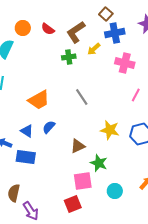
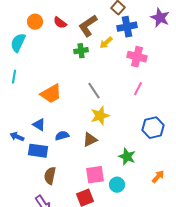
pink line: (136, 95) -> (138, 89), moved
blue semicircle: (49, 127) -> (62, 136), moved, turned 32
yellow star: (110, 130) -> (100, 116), moved, turned -30
green star: (99, 163) -> (127, 157), moved
cyan circle: (115, 191) -> (117, 185), moved
brown semicircle: (14, 193) -> (50, 176), moved

